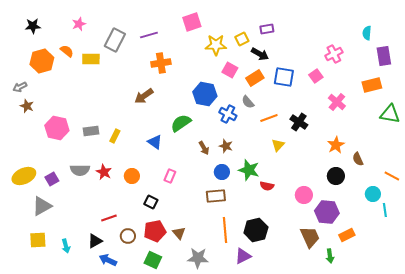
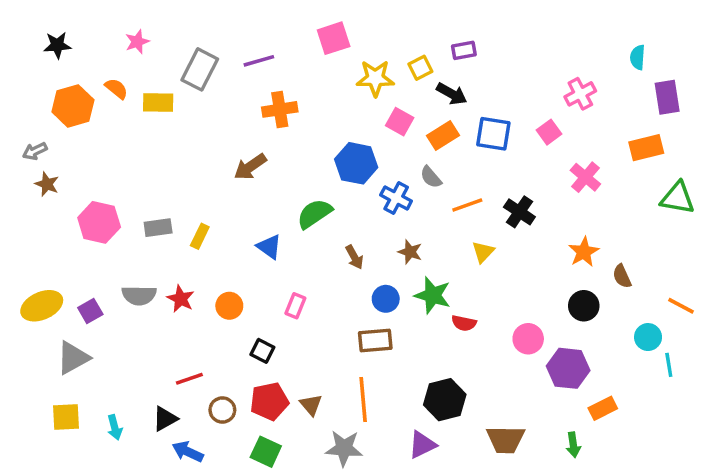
brown star: (226, 146) -> (410, 252), moved
orange line: (225, 230) -> (363, 400), moved
brown trapezoid: (310, 237) -> (506, 440), moved, turned 115

